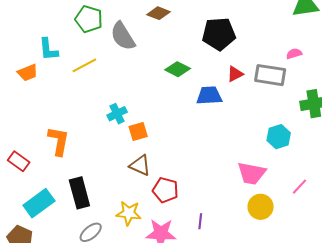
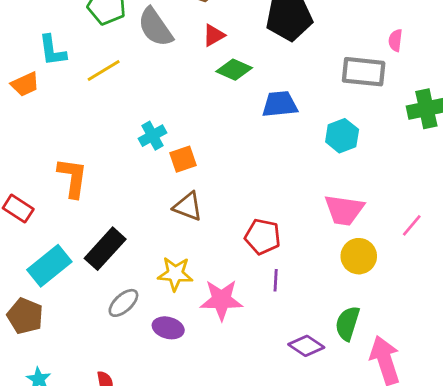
pink semicircle: (294, 54) -> (395, 40), turned -63
red triangle: (235, 74) -> (214, 35), moved
cyan hexagon: (279, 137) -> (342, 136), moved
red pentagon: (165, 190) -> (263, 237), moved
black rectangle: (79, 193) -> (105, 249), turned 60

